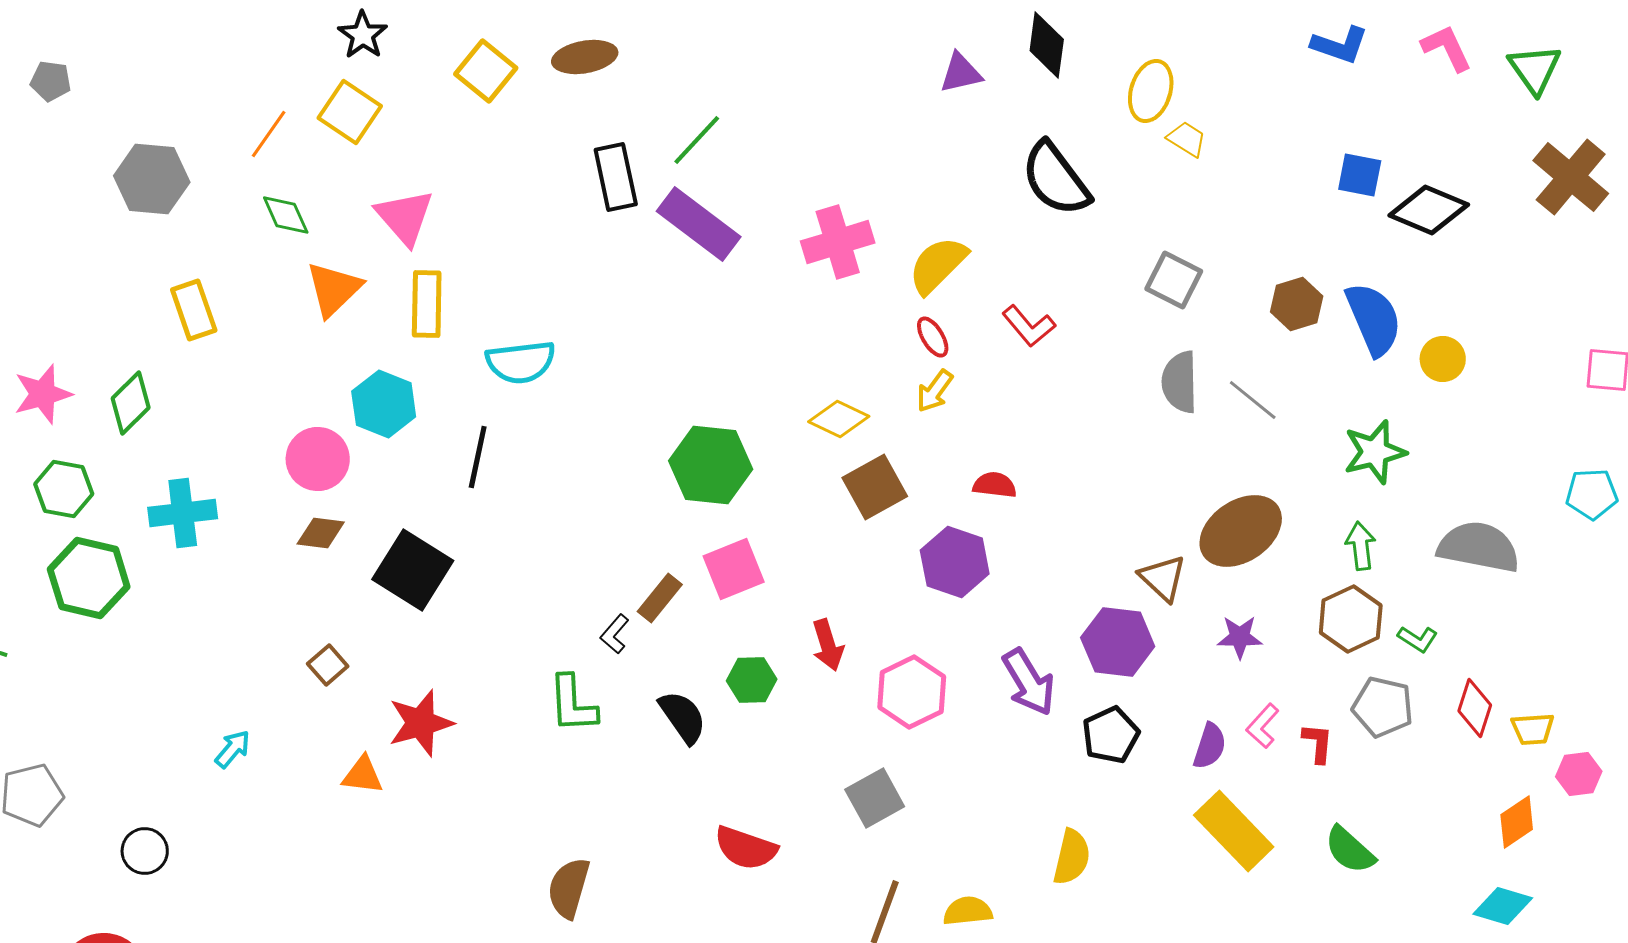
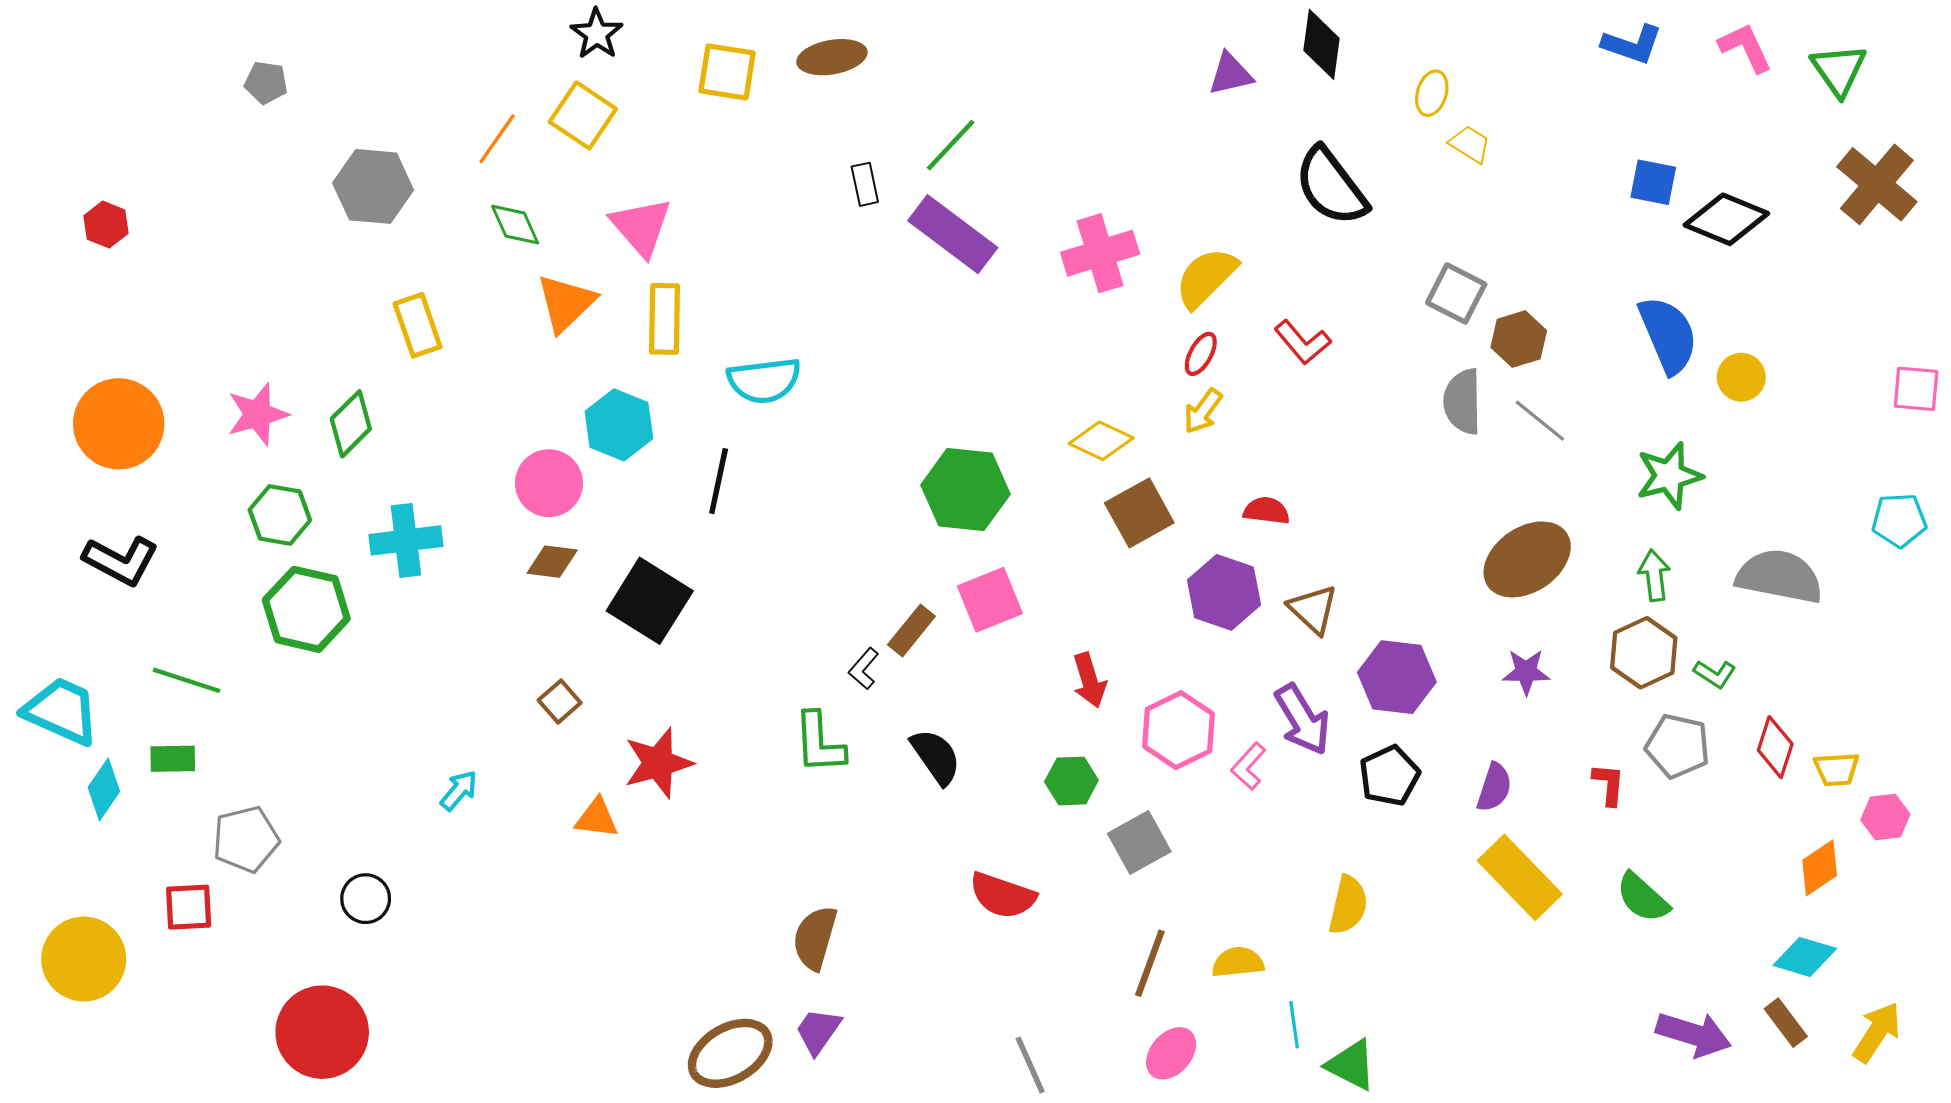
yellow square: (486, 71) -> (727, 72), turned -30
yellow ellipse: (1151, 91) -> (1432, 93), size x0.7
black rectangle: (616, 177) -> (865, 184), size x0.6
brown hexagon: (1297, 304) -> (1519, 339), moved
red ellipse: (933, 337) -> (1201, 354), turned 60
brown triangle: (1163, 578) -> (1313, 609), moved
green hexagon: (752, 680) -> (1071, 781), moved
pink L-shape: (1263, 726) -> (1248, 766), moved

